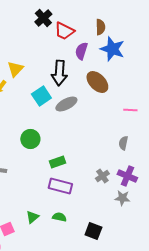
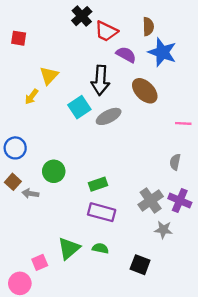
purple semicircle: (81, 51) -> (126, 55), turned 102
green circle: (30, 139) -> (54, 171), moved
gray cross: (102, 176) -> (151, 200), size x1.5
gray star: (122, 198) -> (163, 230), moved
green triangle: (32, 217) -> (69, 248), size x1.5

